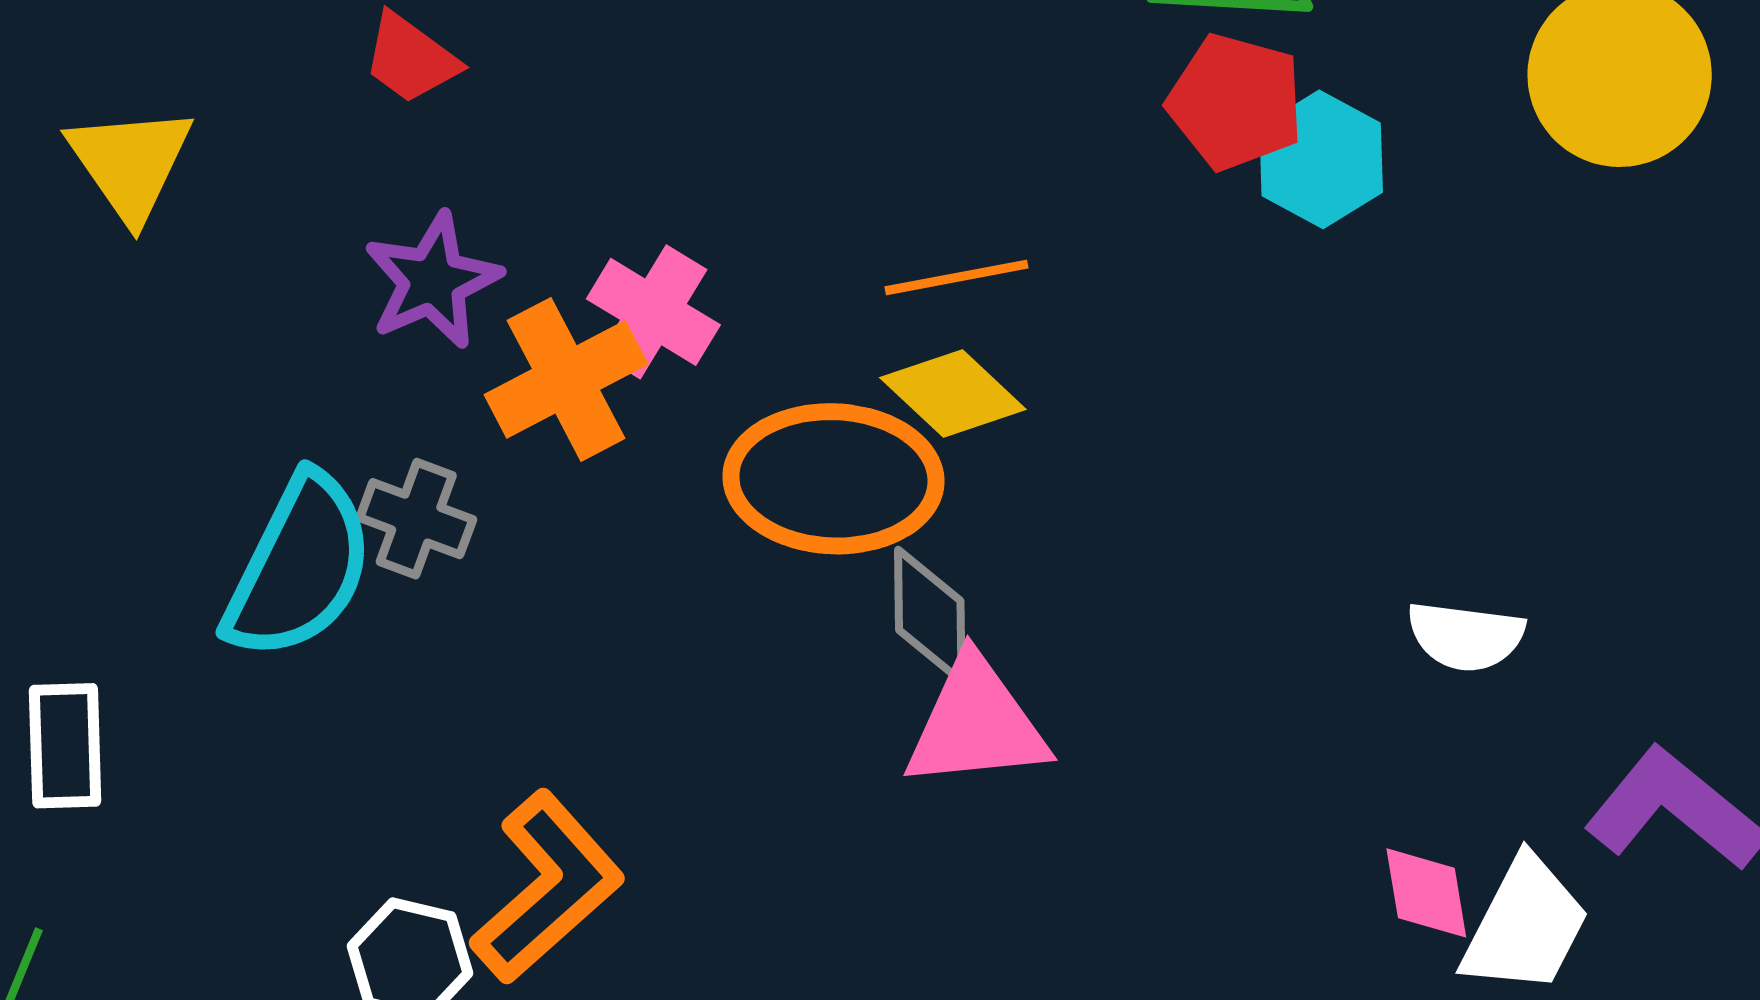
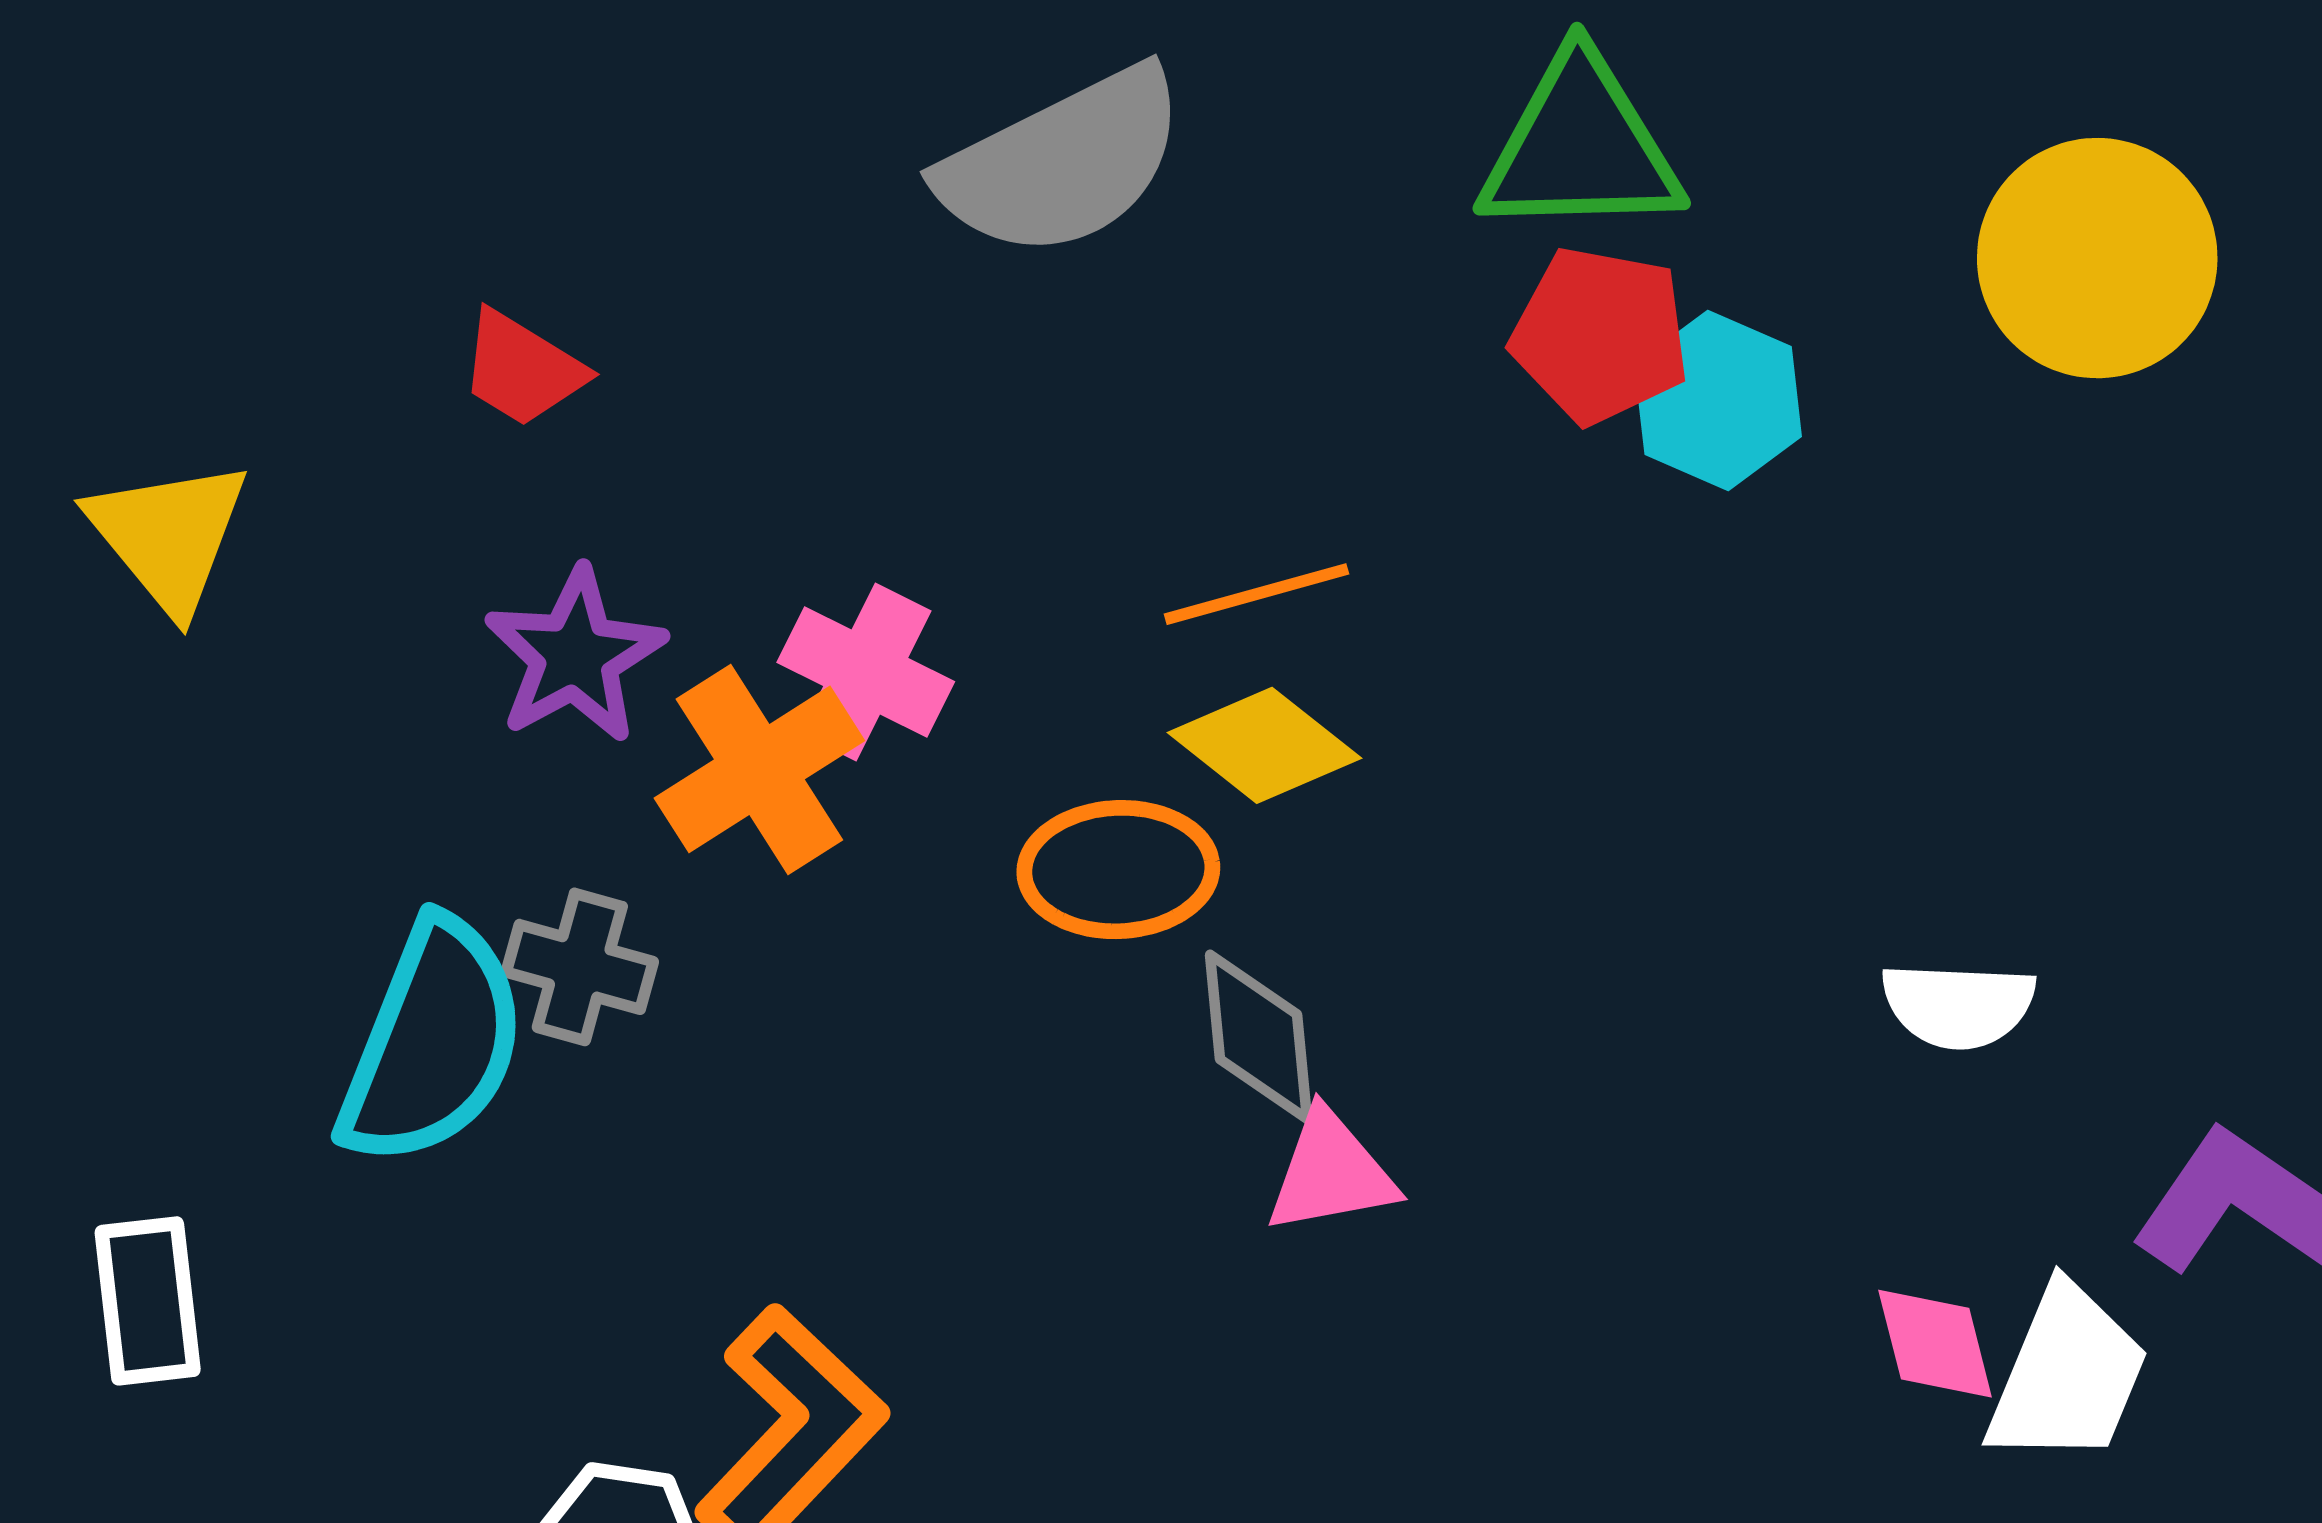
orange ellipse: (833, 479) -> (1118, 870), size x0.7
pink triangle: (976, 724) -> (1331, 1172), size x0.7

